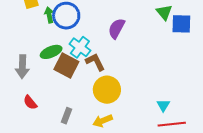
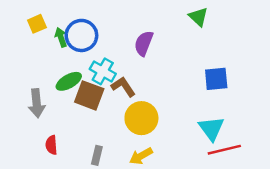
blue square: (181, 24) -> (216, 79), moved
red semicircle: (30, 102) -> (51, 145), turned 42
cyan triangle: (163, 105) -> (211, 128), size x1.6

